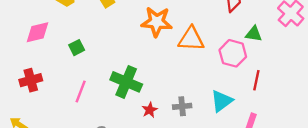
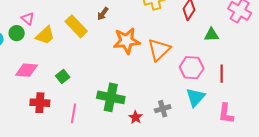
pink diamond: (37, 32) -> (27, 70), turned 30
orange triangle: (191, 39) -> (159, 50), turned -35
pink hexagon: (233, 53) -> (192, 68), moved
red cross: (31, 80) -> (40, 103), moved, turned 30

